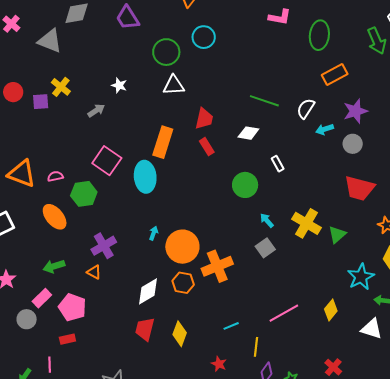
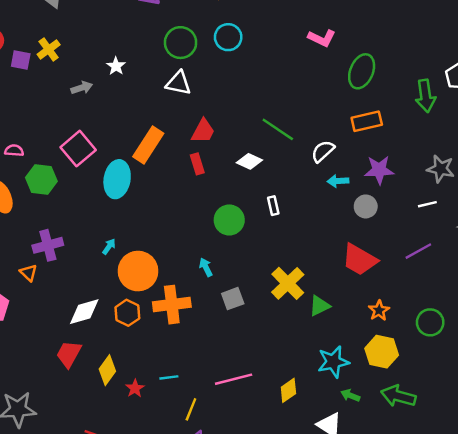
cyan arrow: (267, 220) -> (206, 267), moved
red star: (219, 364) -> (135, 388), moved

